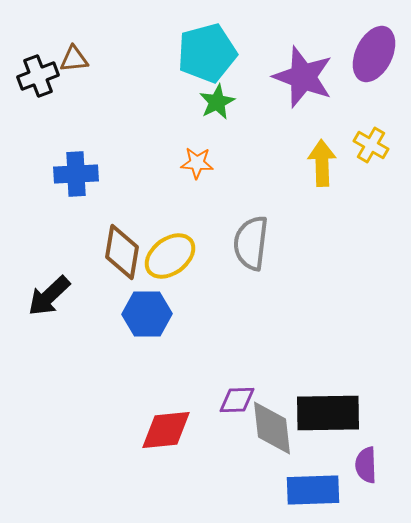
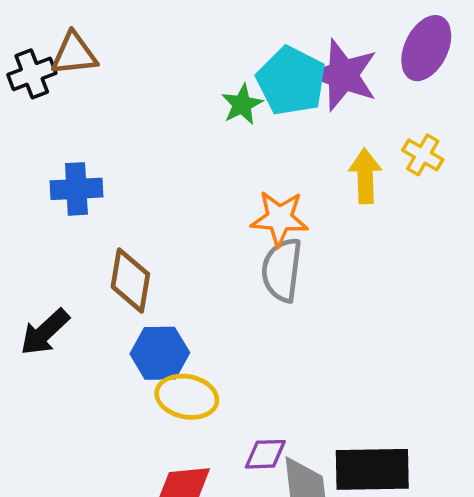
cyan pentagon: (207, 53) -> (291, 81), moved, turned -30
brown triangle: (74, 59) -> (74, 54), size x1.4
orange star: (197, 163) -> (280, 218), moved, size x1.5
yellow ellipse: (170, 256) -> (187, 397), moved, turned 48

